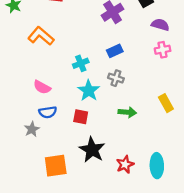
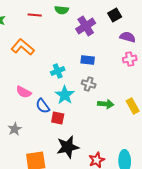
blue rectangle: (115, 51) -> (88, 60), turned 32
blue semicircle: (48, 112) -> (43, 106), moved, turned 63
green arrow: (127, 112) -> (106, 104), moved
black star: (92, 150) -> (68, 147), turned 30

